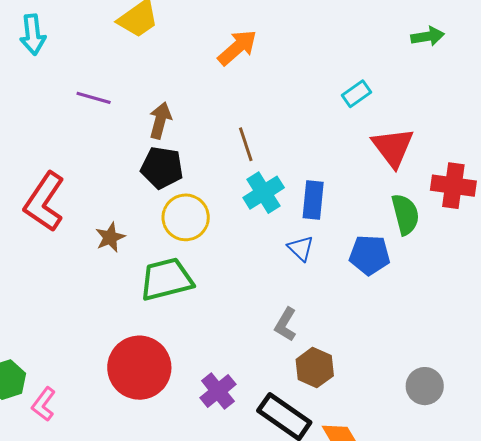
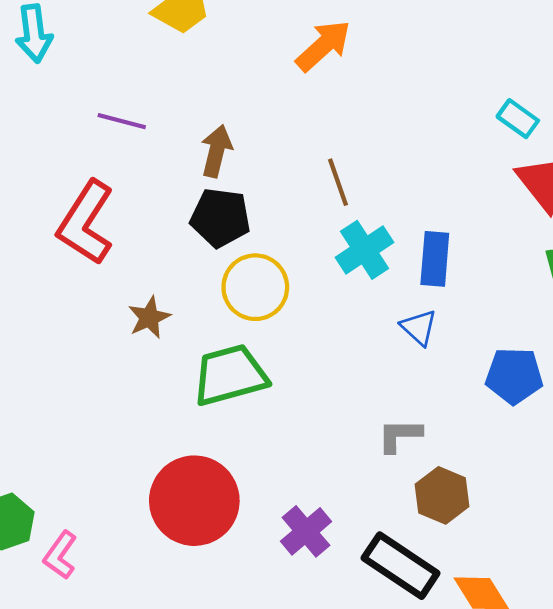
cyan rectangle: (356, 94) -> (518, 119), moved, turned 72
red L-shape: (44, 202) -> (86, 223), moved
blue pentagon: (370, 255) -> (514, 376), moved
gray L-shape: (286, 324) -> (400, 435), turned 60

